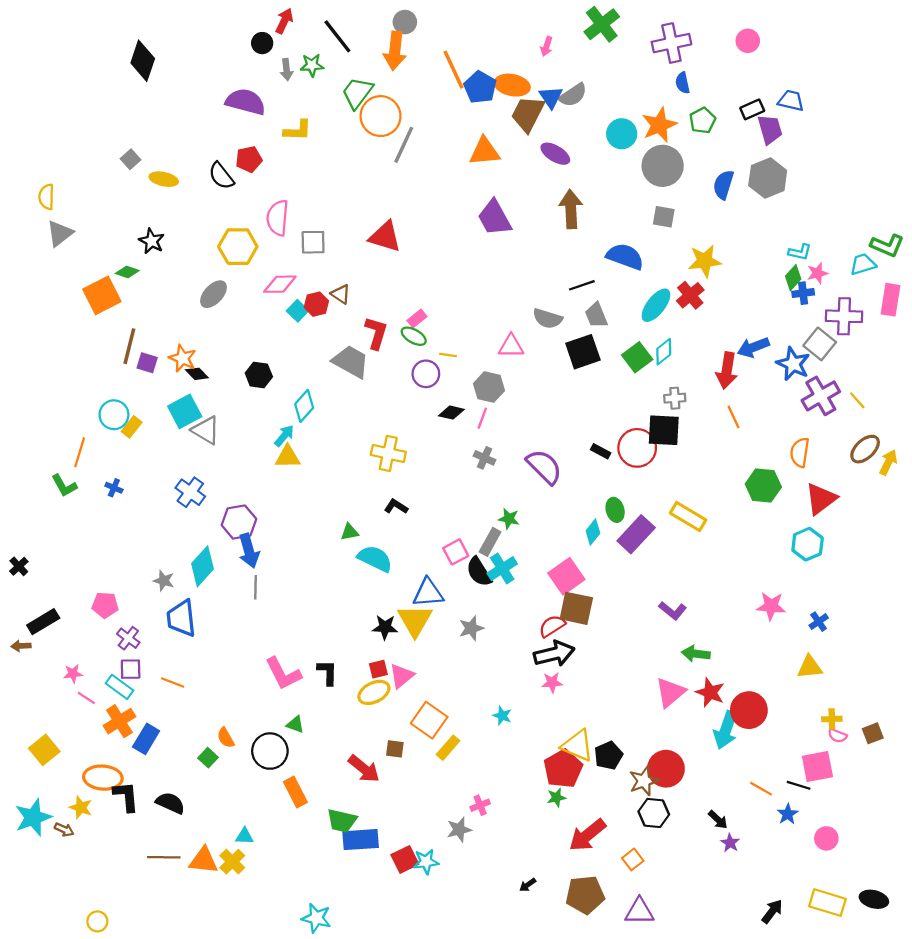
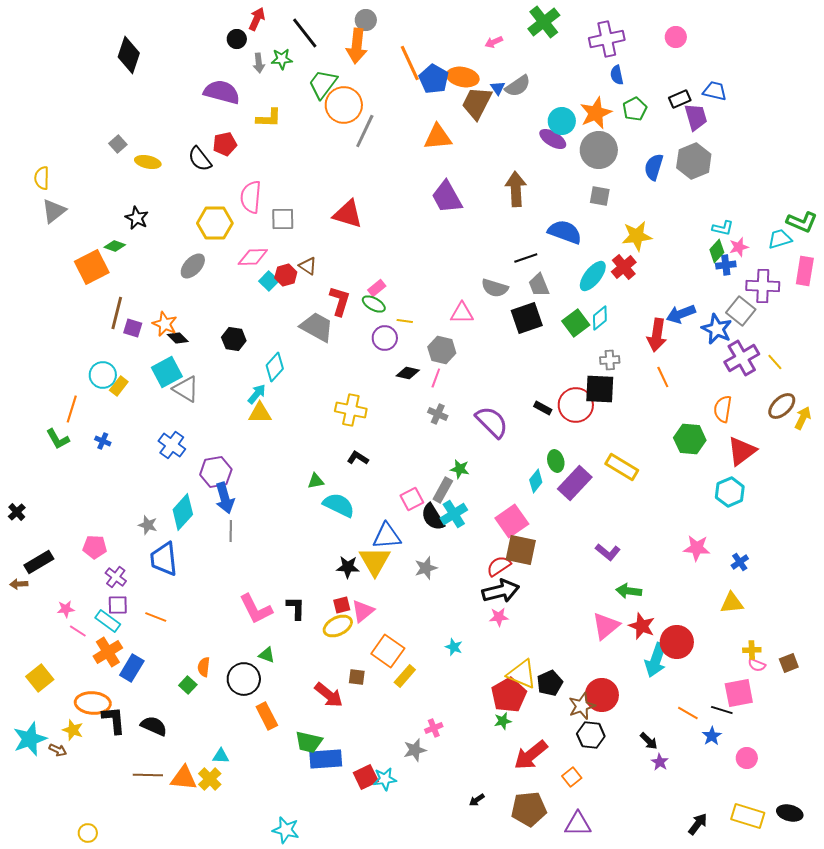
pink arrow: (546, 46) -> (494, 42), turned 48
blue triangle: (551, 97) -> (498, 88), size x0.7
purple ellipse: (555, 154) -> (553, 139), moved
orange semicircle: (226, 738) -> (204, 667), turned 36

